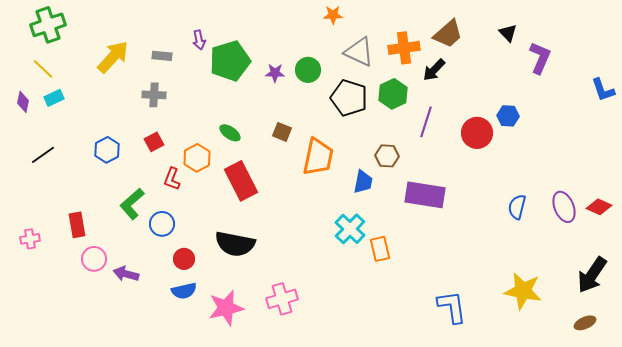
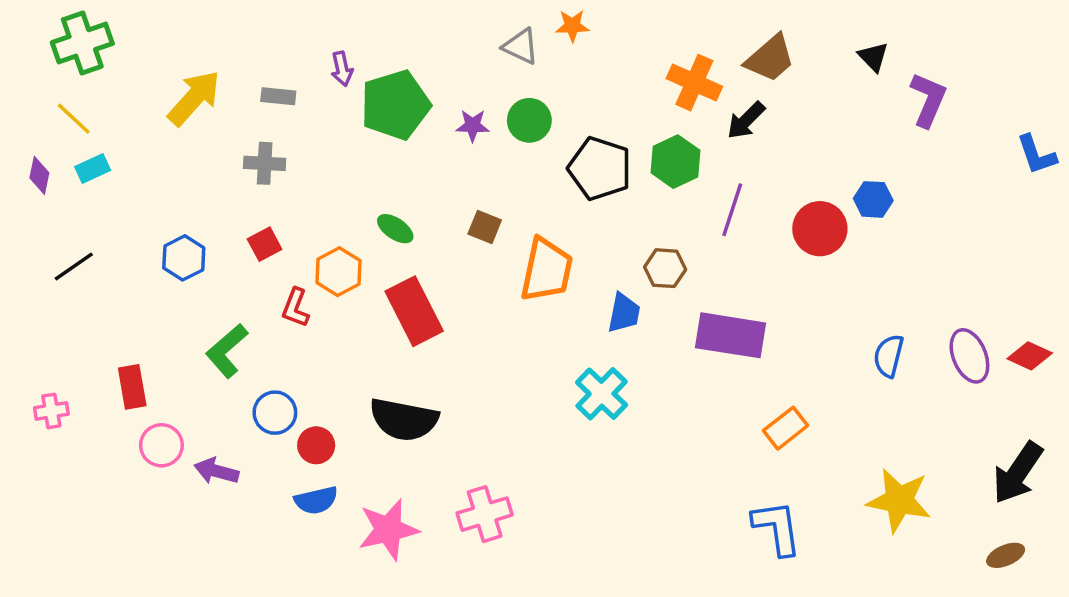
orange cross: (404, 48) -> (694, 83), turned 32
gray triangle: (359, 52) -> (521, 46), moved, size x0.7
blue circle: (162, 224) -> (275, 413), moved
orange rectangle: (380, 249) -> (786, 428), moved, turned 65

